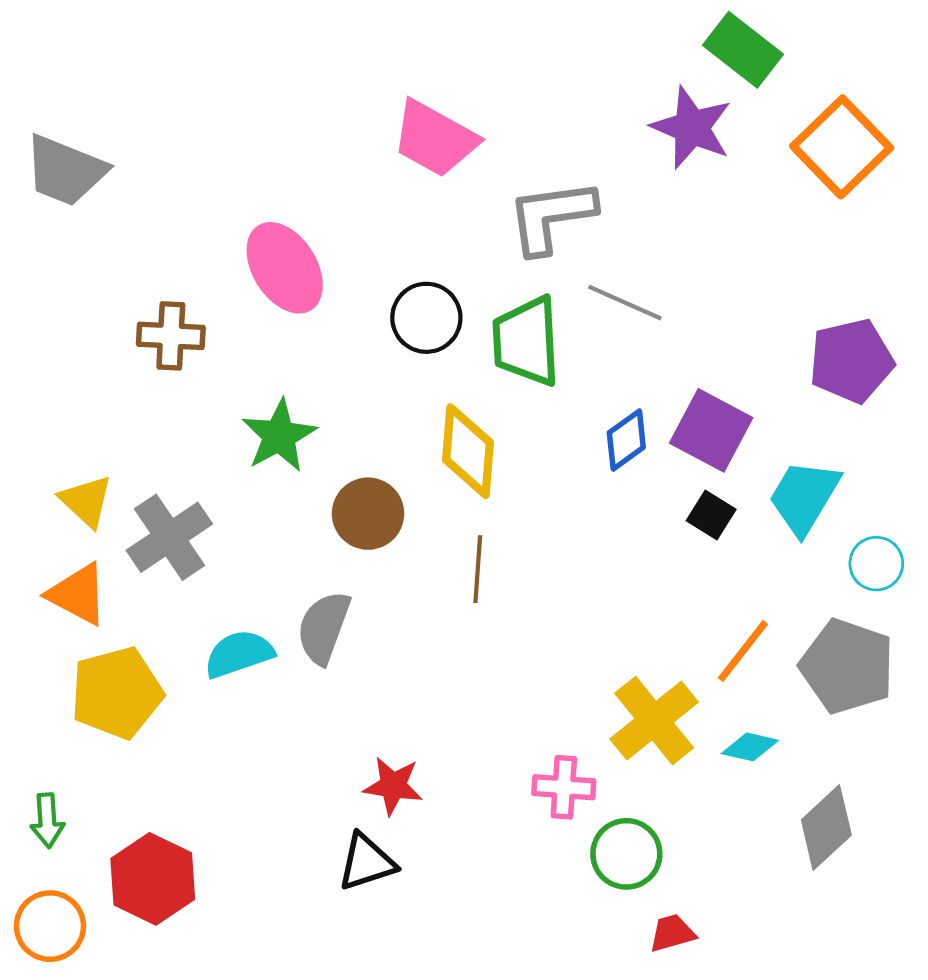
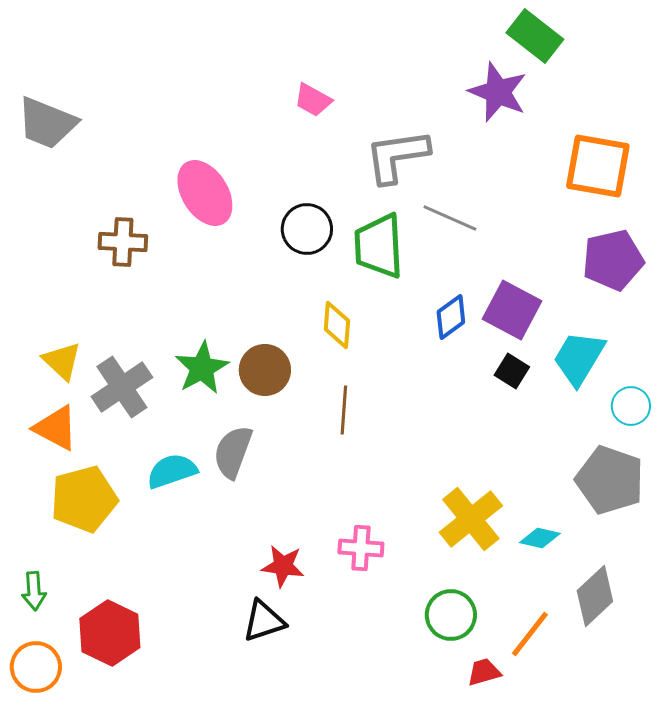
pink trapezoid: (435, 139) -> (313, 100), size x0.6
orange square: (842, 147) -> (598, 166), moved, turned -36
green star: (279, 436) -> (202, 368), moved
yellow diamond: (468, 451) -> (337, 325), size x0.7
orange line: (743, 651) -> (530, 634), moved
pink cross: (564, 787) -> (361, 548), moved

